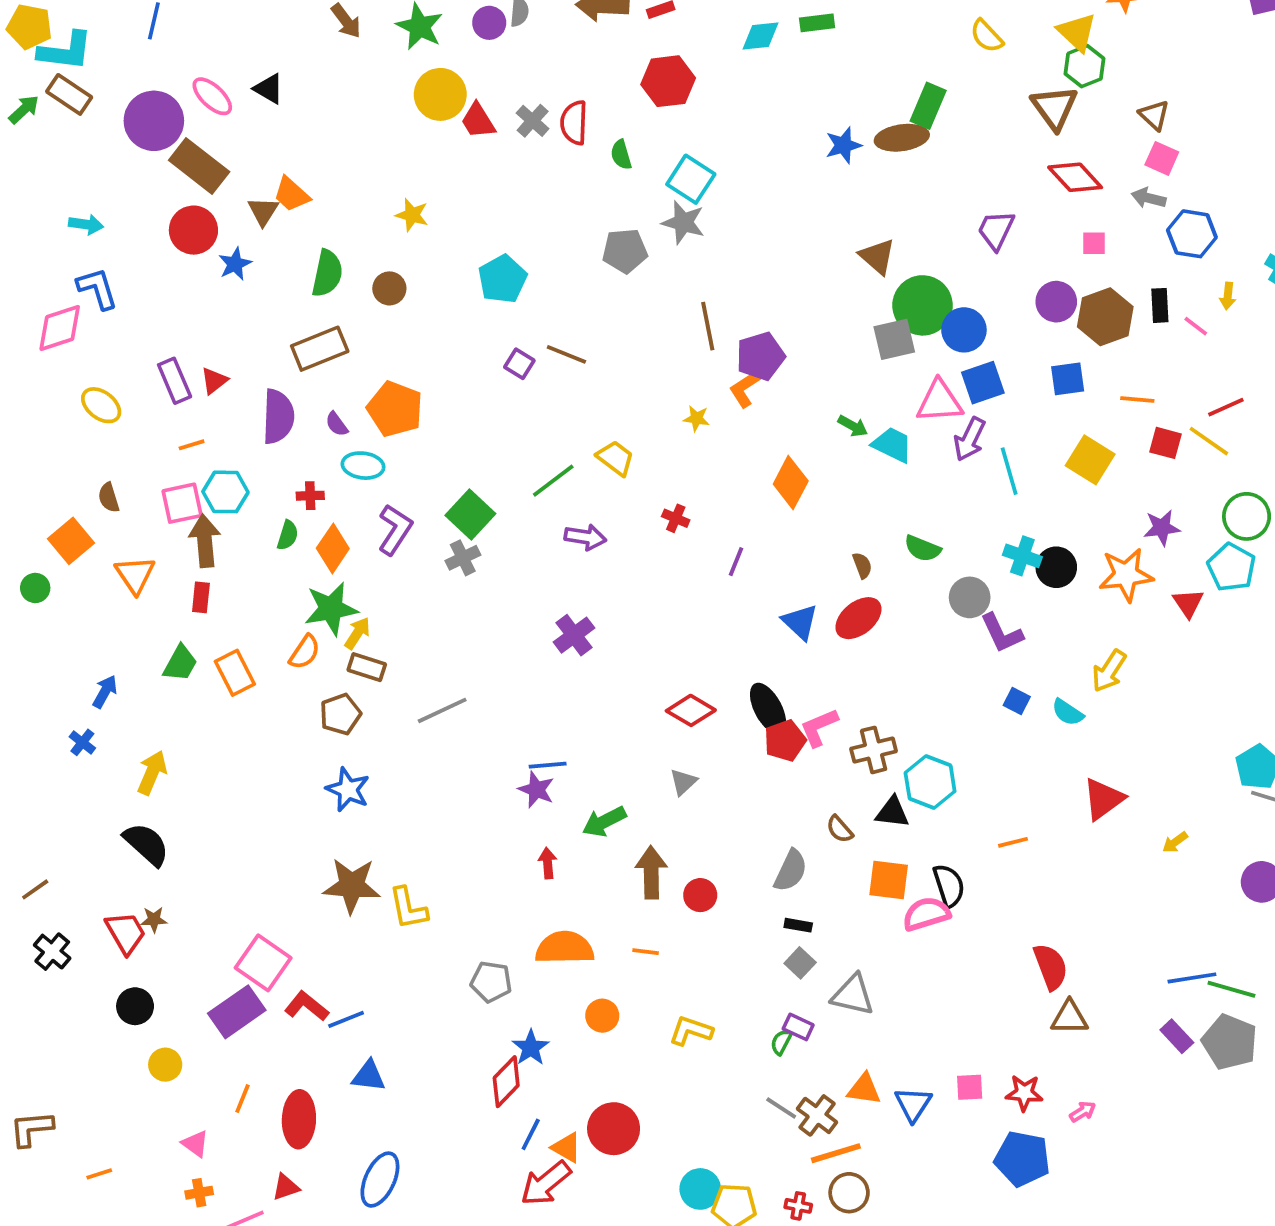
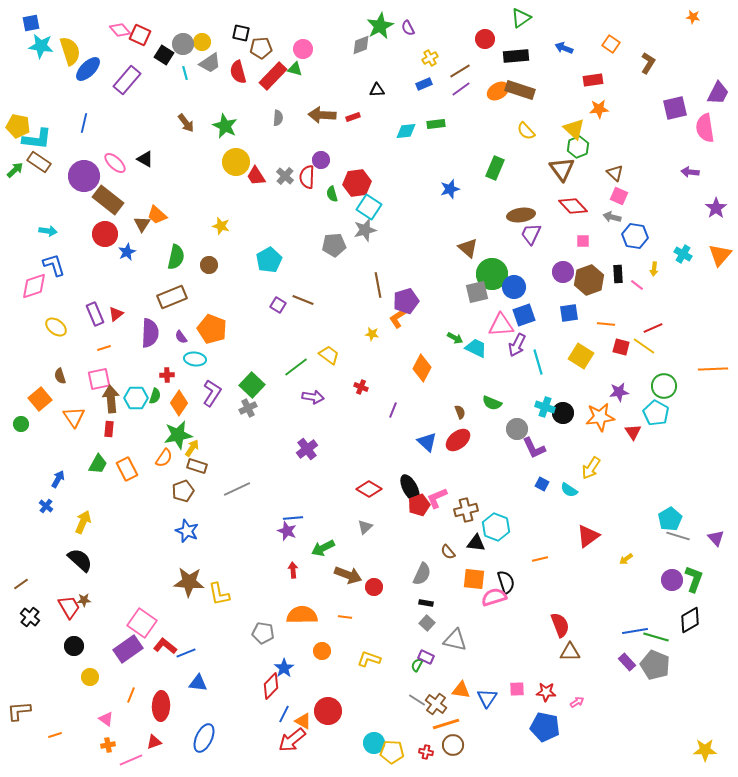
purple circle: (489, 23) -> (321, 160), moved
red hexagon: (668, 81) -> (357, 183), moved
brown ellipse: (902, 138) -> (521, 215), moved
gray star: (683, 223) -> (365, 230), turned -30
cyan hexagon: (225, 492) -> (136, 398), moved
brown arrow: (651, 872) -> (348, 575), turned 112

